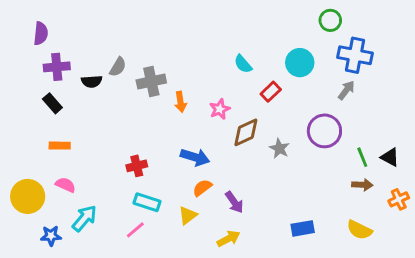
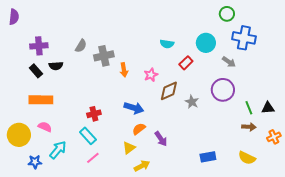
purple semicircle: (41, 33) -> (14, 17), moved
cyan semicircle: (243, 64) -> (167, 44), turned -40
black semicircle: (92, 81) -> (56, 66), moved
gray arrow: (346, 90) -> (229, 62), moved, turned 88
orange rectangle: (60, 146) -> (41, 100), size x1.6
black triangle: (390, 157) -> (268, 108), turned -32
cyan rectangle: (147, 202) -> (88, 136), moved, turned 30
yellow arrow: (228, 239) -> (142, 166), moved

